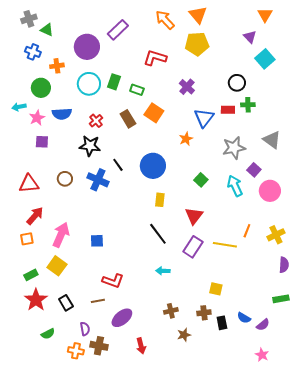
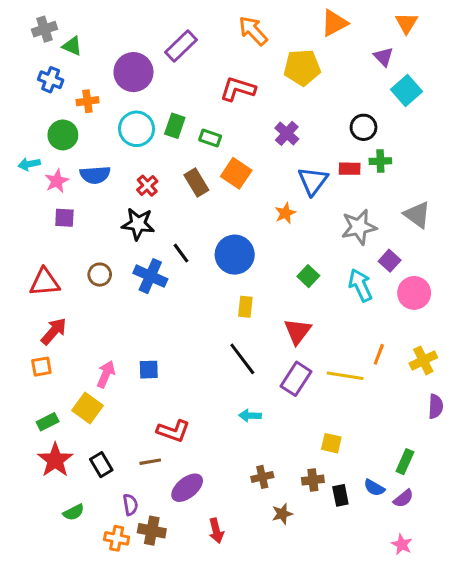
orange triangle: (198, 15) -> (334, 23), moved, turned 42
pink arrow: (61, 235) -> (106, 374), moved, size x0.7
green rectangle: (281, 299) -> (405, 462), moved, turned -56

